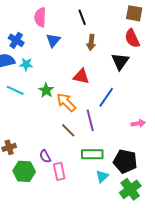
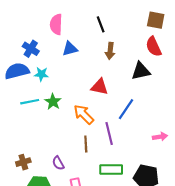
blue triangle: (53, 40) -> (70, 49), turned 35
black triangle: (120, 61) -> (141, 71), turned 42
cyan line: (15, 90) -> (30, 102), turned -36
green star: (46, 90) -> (53, 102), moved
brown line: (68, 130) -> (86, 144), turned 42
purple semicircle: (45, 156) -> (58, 163), moved

